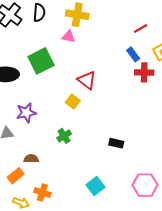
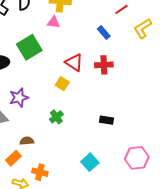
blue rectangle: (133, 54) -> (104, 32), moved
red cross: (144, 72) -> (104, 65), moved

